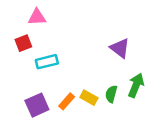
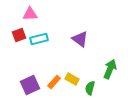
purple triangle: (120, 48) -> (80, 39), moved
cyan rectangle: (47, 62) -> (39, 39), moved
green semicircle: (111, 94) -> (90, 88), moved

